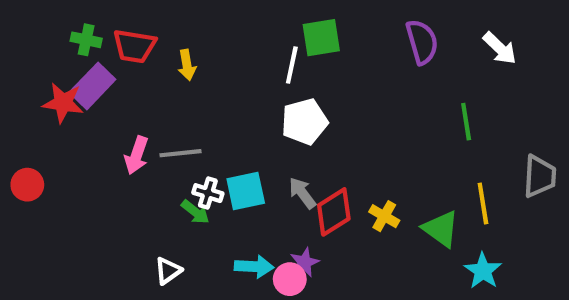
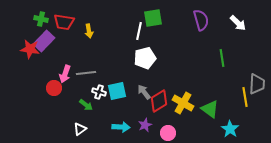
red circle: (27, 185) -> (54, 88), moved
yellow line: (483, 204) -> (245, 97), moved
green arrow: (195, 212) -> (86, 105), moved
yellow cross: (384, 216) -> (183, 103), size x1.5
pink circle: (290, 279) -> (168, 133), moved

